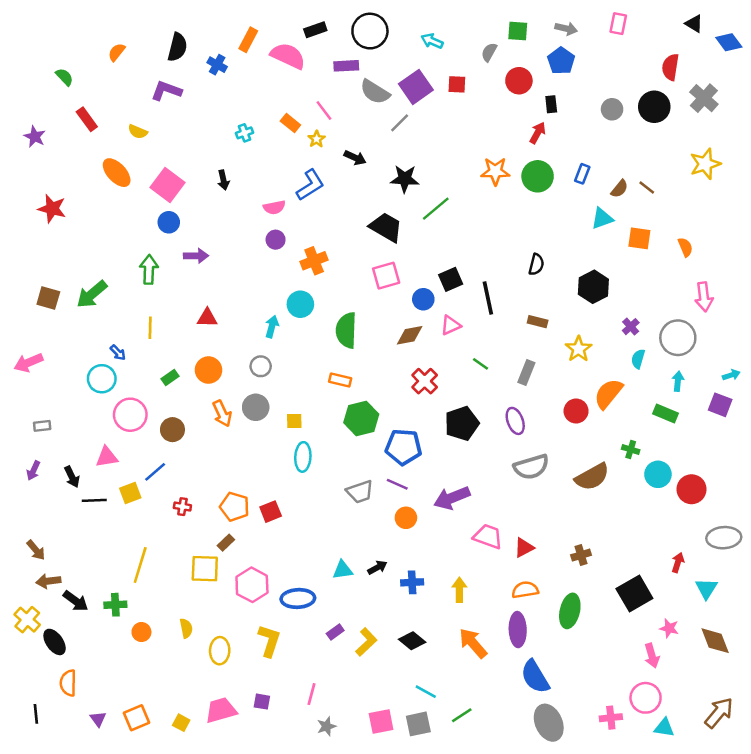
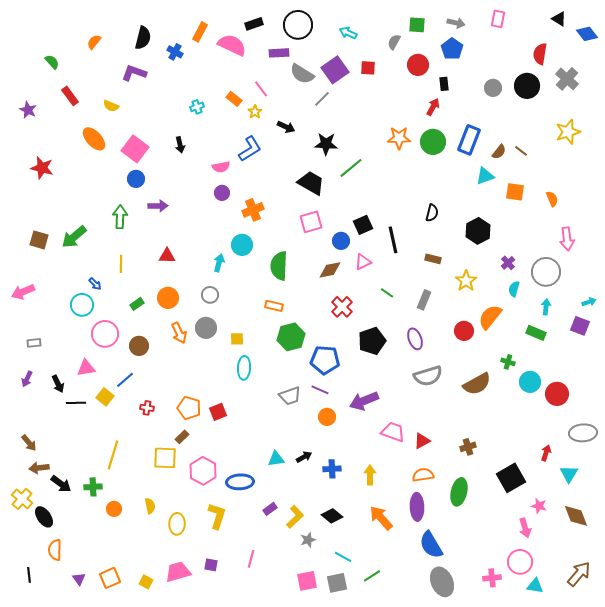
blue rectangle: (582, 174) -> (469, 140), size x1.8
yellow square: (130, 493) -> (105, 397), turned -30
gray star: (326, 726) -> (308, 540), moved

